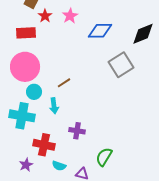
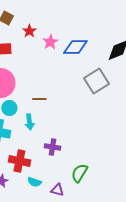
red star: (45, 16) -> (29, 31), moved
pink star: (70, 16) -> (50, 42), moved
brown line: (64, 83) -> (39, 99), turned 32

